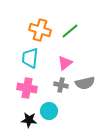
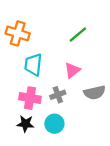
orange cross: (40, 30) -> (18, 33), moved
gray cross: (61, 85) -> (58, 95), moved, turned -32
black star: (29, 120) -> (25, 124), moved

